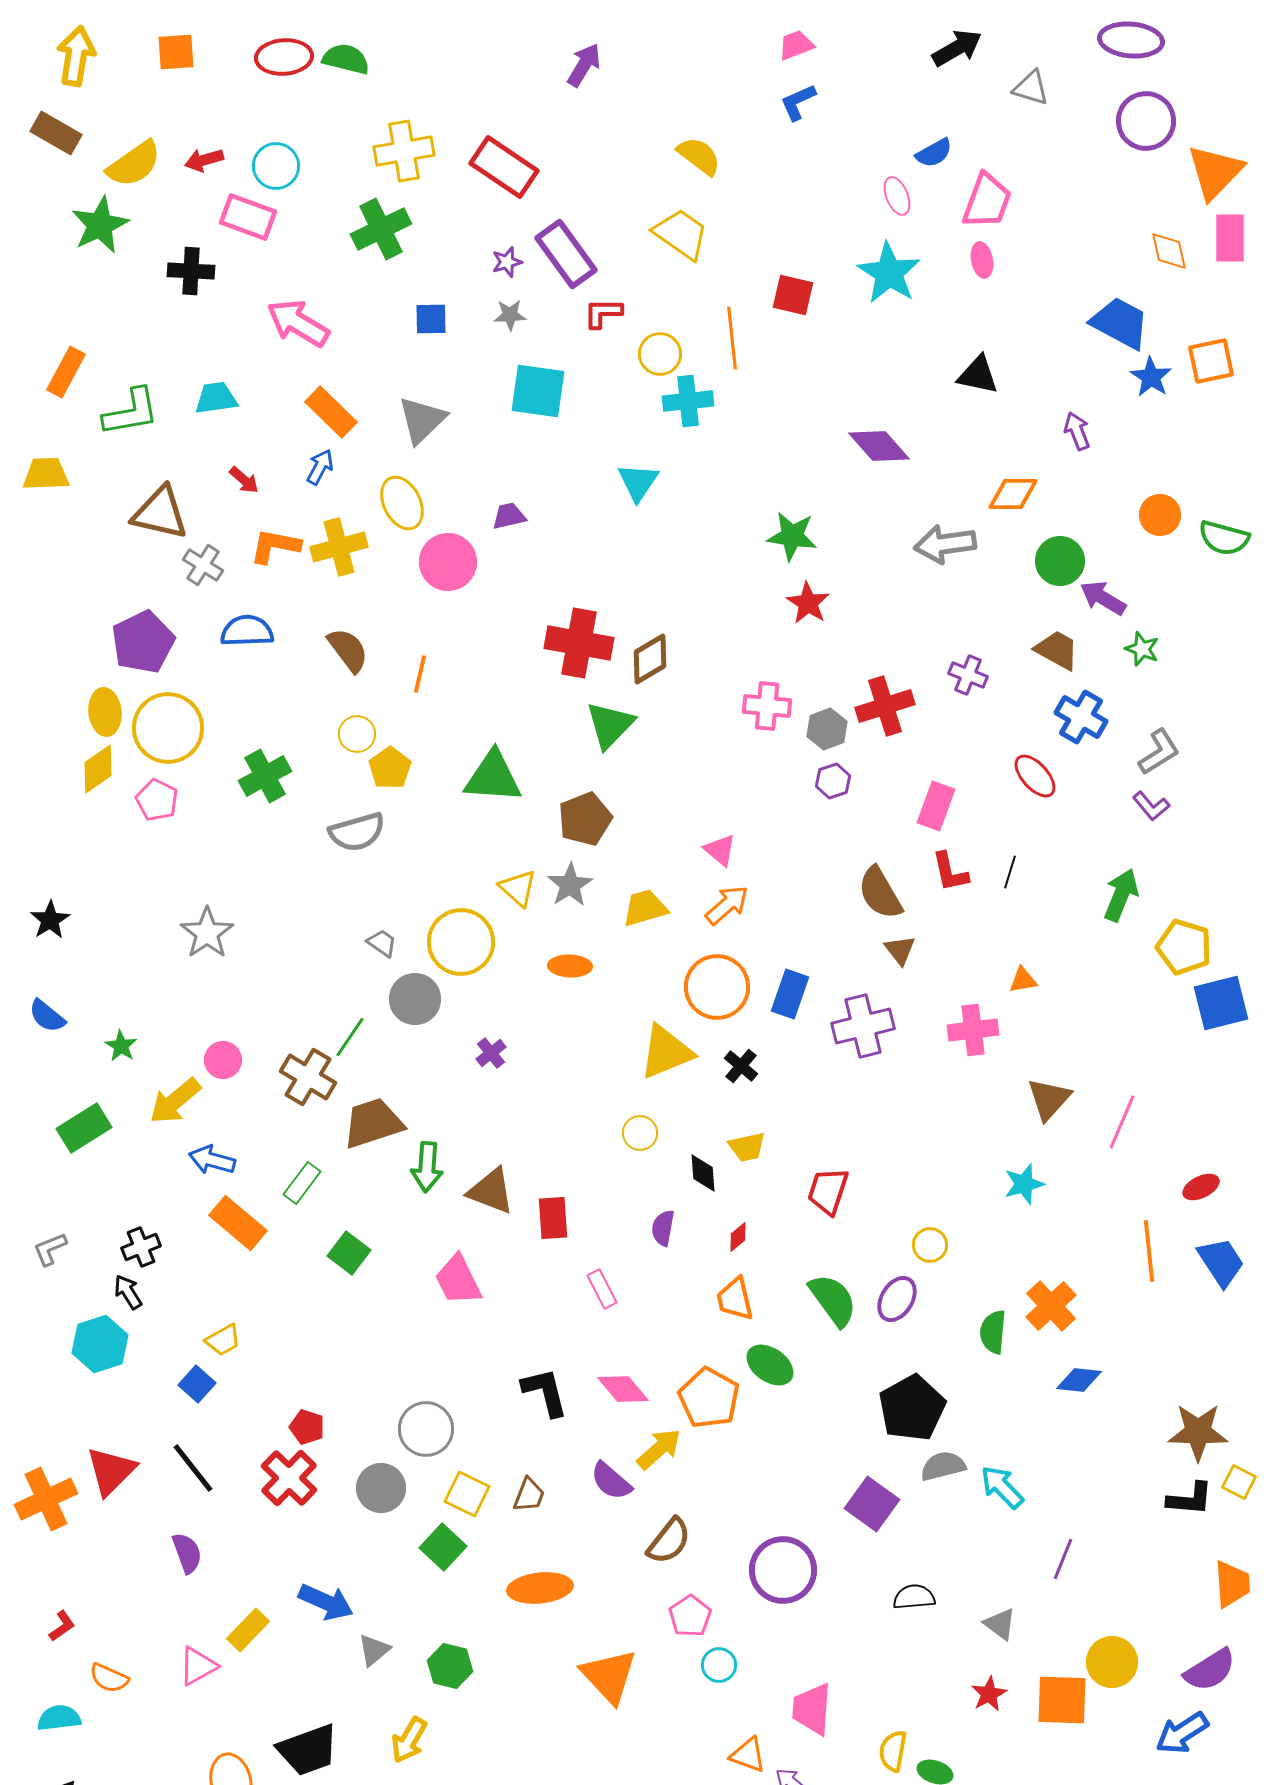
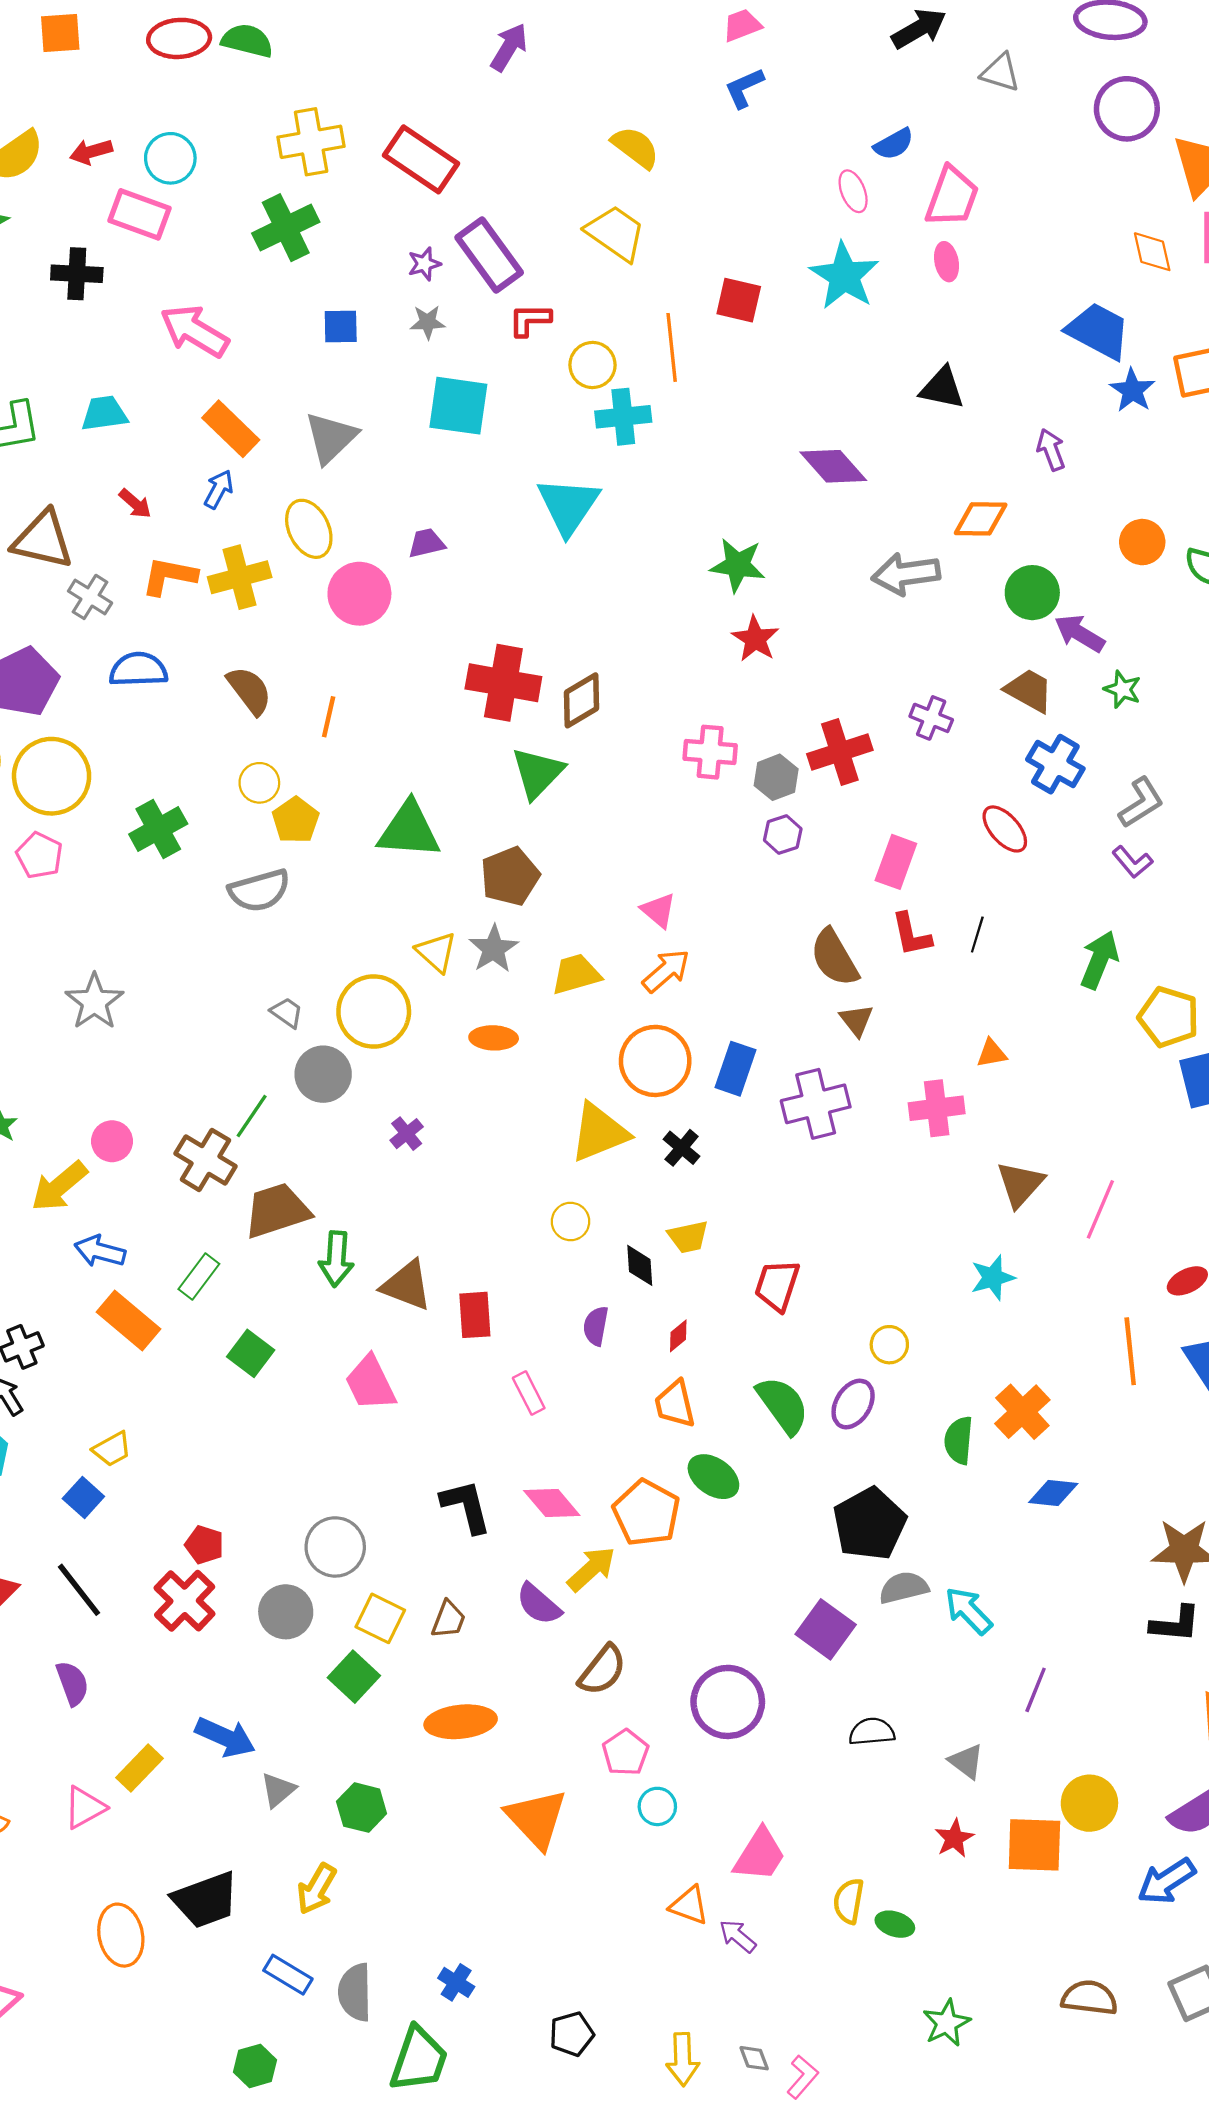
cyan triangle: (638, 482) -> (568, 506), size x1.4
pink trapezoid: (812, 1709) -> (760, 1855), turned -152

